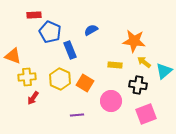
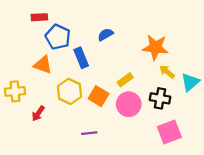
orange triangle: (13, 56) -> (43, 65), moved
yellow rectangle: (115, 65) -> (125, 80), moved, turned -40
yellow cross: (27, 77) -> (15, 91), moved
pink circle: (111, 101) -> (129, 104), moved

